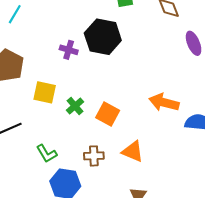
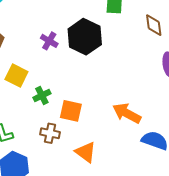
orange square: (108, 114) -> (71, 111), turned -30
brown cross: (94, 156) -> (50, 133), moved

